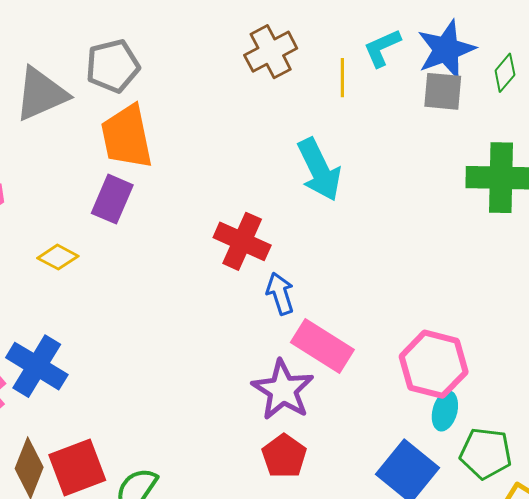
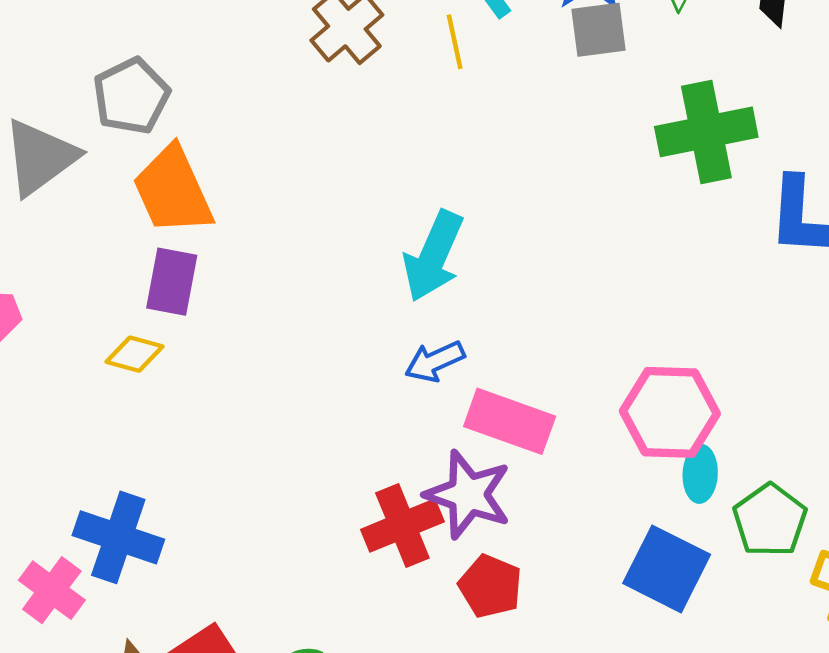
cyan arrow: (319, 170) -> (433, 256), moved, turned 62
red cross: (242, 241) -> (402, 526), moved, turned -34
yellow diamond: (58, 257) -> (135, 354), moved
blue arrow: (280, 294) -> (435, 361), turned -84
green pentagon: (486, 453) -> (770, 520), turned -30

